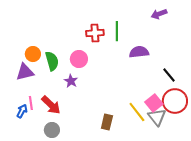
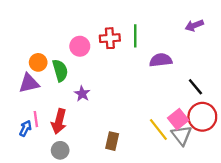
purple arrow: (159, 14) -> (194, 25), moved
pink circle: (79, 59) -> (80, 46), moved
red arrow: (51, 105) -> (59, 121), turned 60
brown rectangle: (107, 122) -> (112, 141), moved

